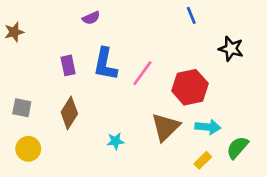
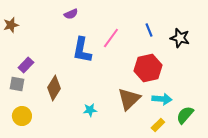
blue line: (191, 15) -> (149, 30), moved
purple rectangle: (68, 65) -> (26, 65), moved, turned 56
pink line: (142, 73) -> (111, 38), moved

